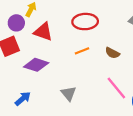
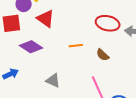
red ellipse: (85, 22) -> (108, 23), moved
gray triangle: (69, 93) -> (53, 81), turned -42

